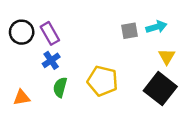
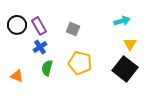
gray square: (129, 31) -> (73, 29), moved, turned 32
orange triangle: (22, 98) -> (17, 76), turned 32

